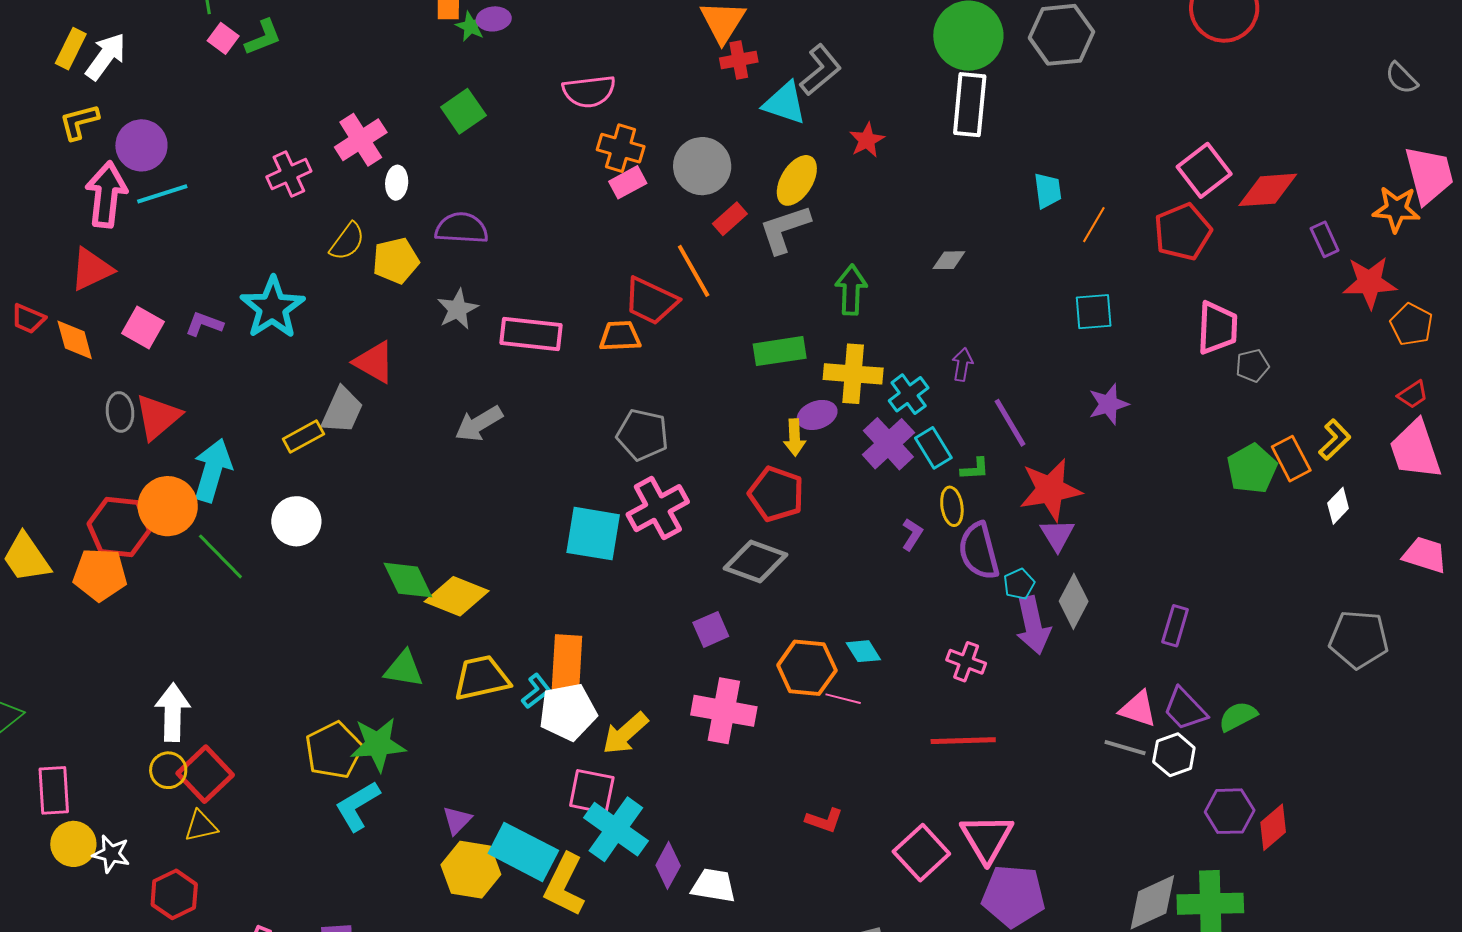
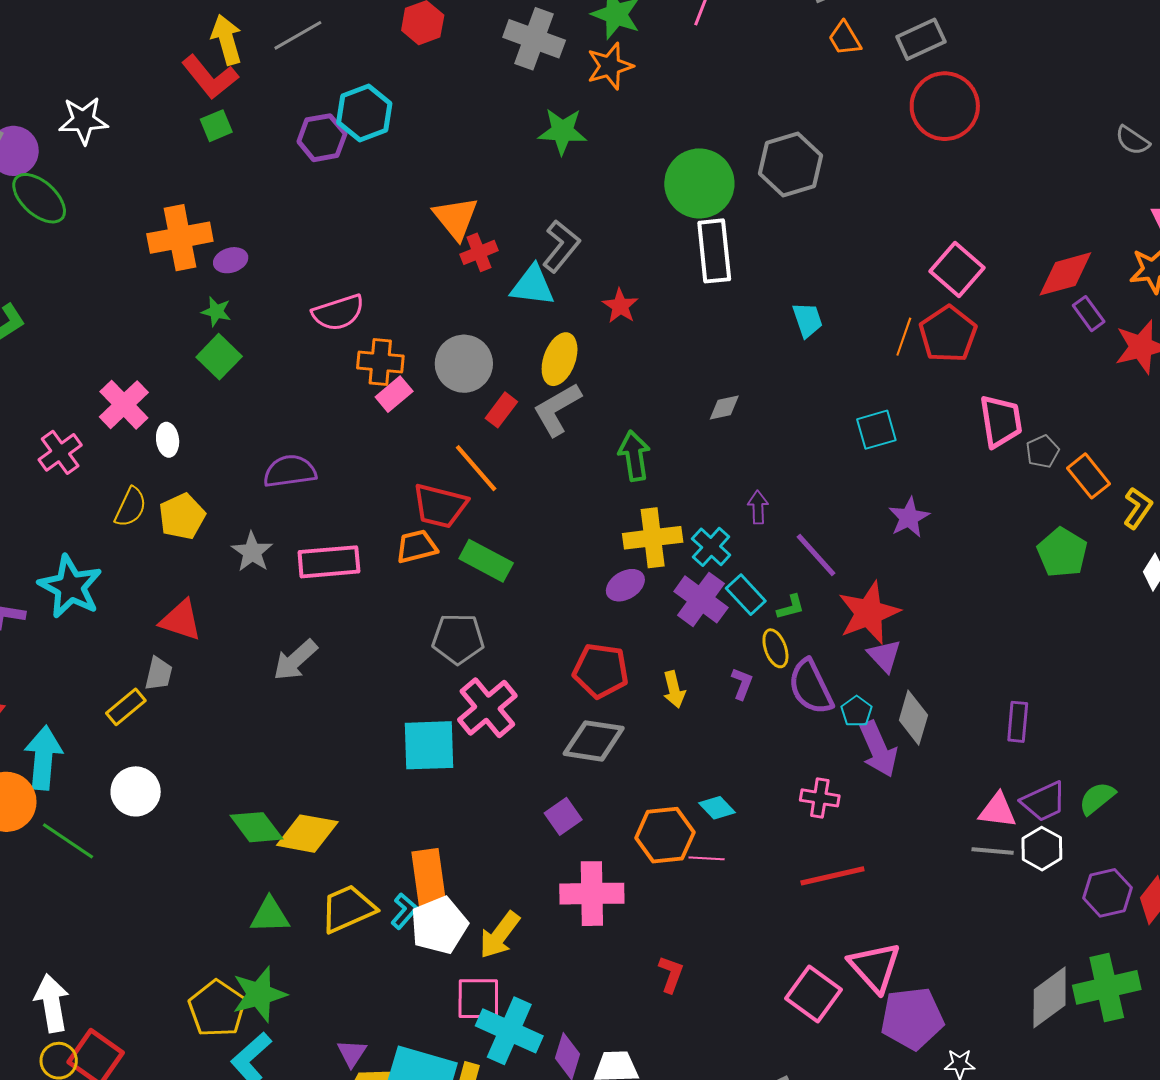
green star: (470, 26) -> (216, 311), moved
red diamond: (1268, 190) -> (1065, 274), moved
orange line: (1094, 225) -> (904, 337), moved
purple semicircle: (462, 228) -> (290, 471), moved
green rectangle: (780, 351) -> (486, 561), moved, turned 48
gray trapezoid: (342, 410) -> (159, 674), size x0.7
yellow arrow: (795, 437) -> (674, 689), moved
orange rectangle: (1291, 459) -> (1088, 476), moved
purple trapezoid: (1185, 709) -> (1044, 801), turned -60
red L-shape: (824, 820) -> (671, 974), moved, turned -78

